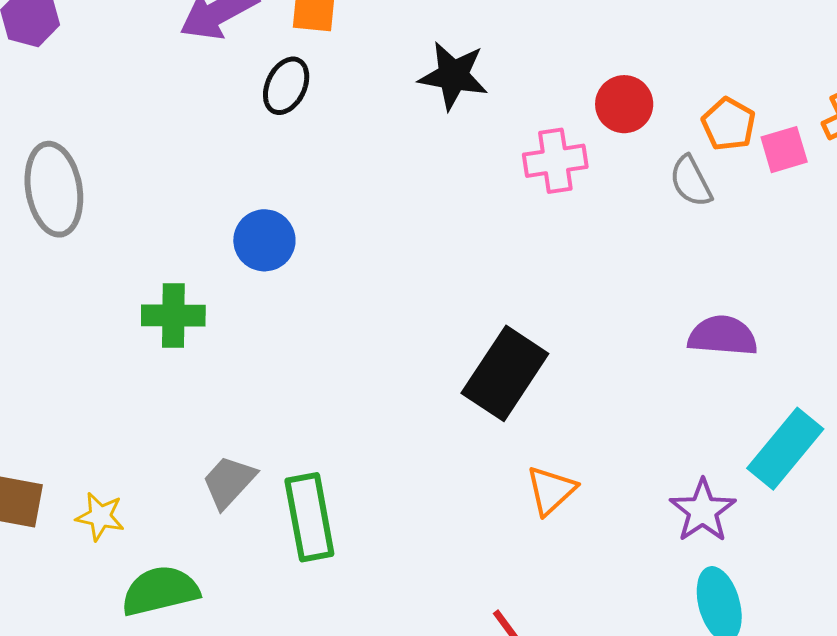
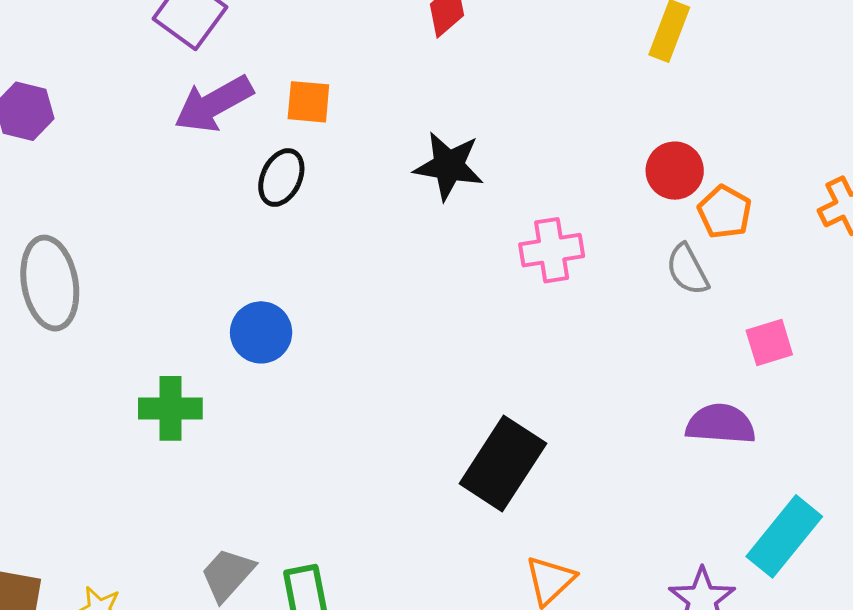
red circle: (624, 104) -> (675, 171), moved
pink square: (784, 150) -> (769, 343), moved

